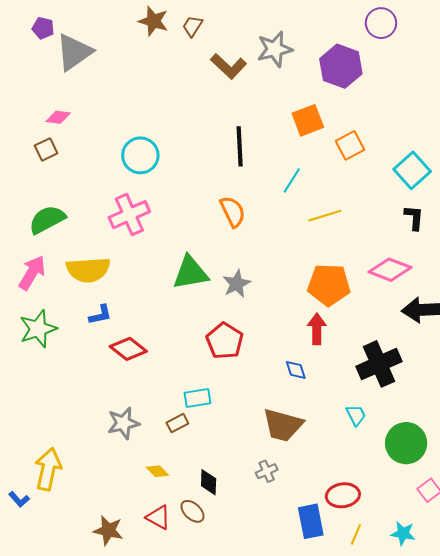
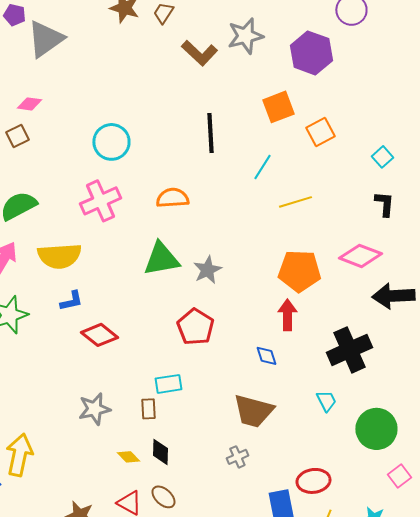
cyan square: (412, 170) -> (382, 157), size x0.6
orange semicircle: (233, 212) -> (172, 198), moved, turned -68
brown rectangle: (177, 423) -> (148, 409), turned -65
black diamond: (209, 482) -> (160, 452), moved

